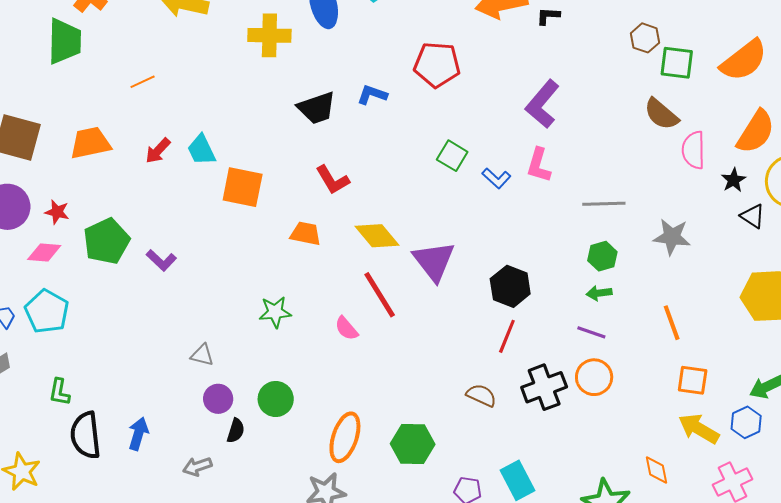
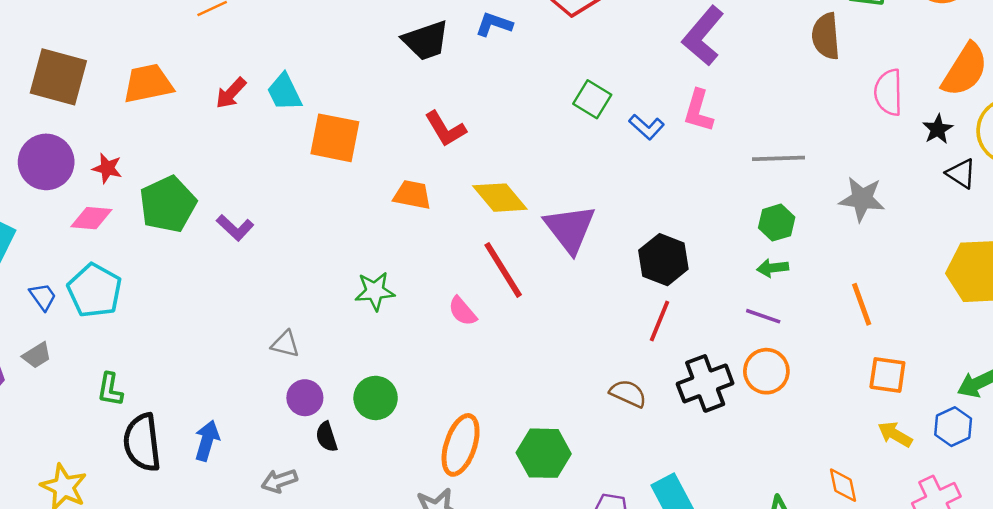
brown semicircle: (661, 114) -> (826, 36), moved, turned 45
yellow arrow: (699, 429) -> (895, 434), size x0.7
black semicircle: (236, 431) -> (327, 437), turned 145

